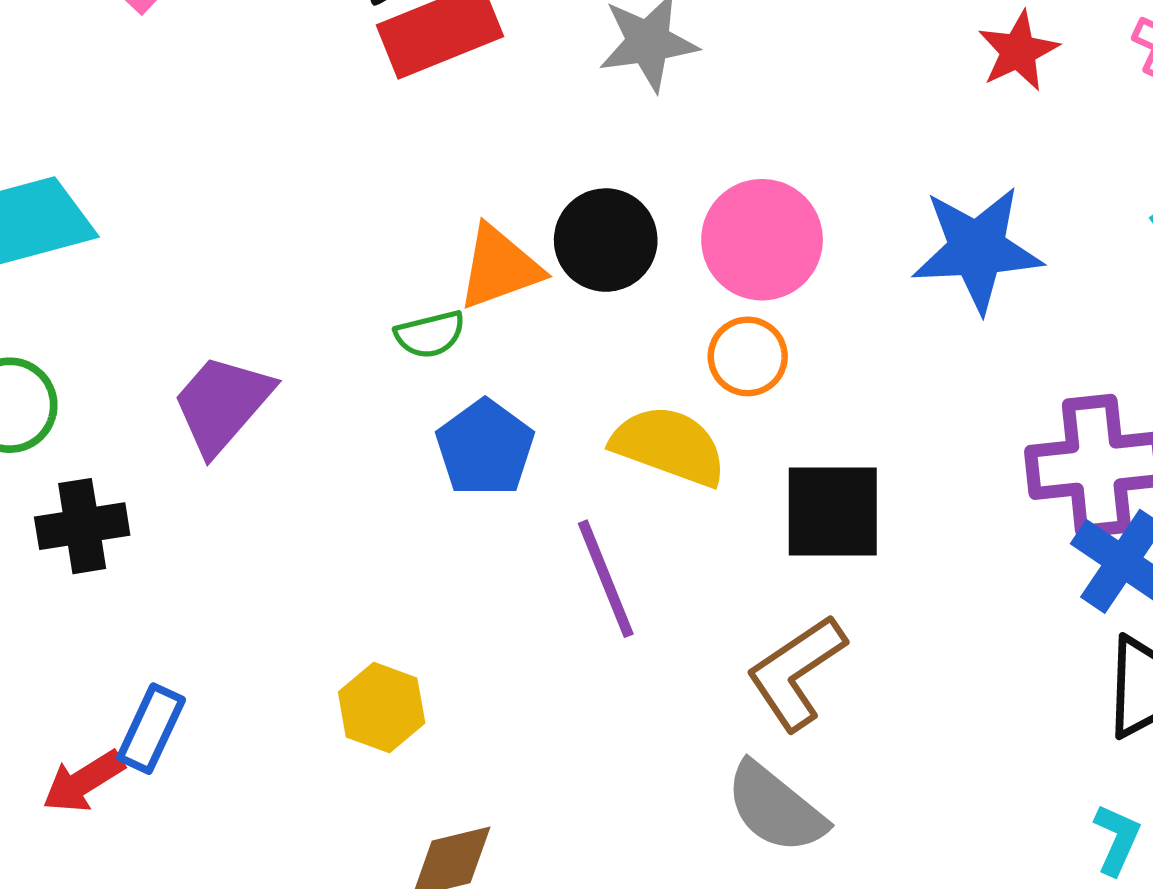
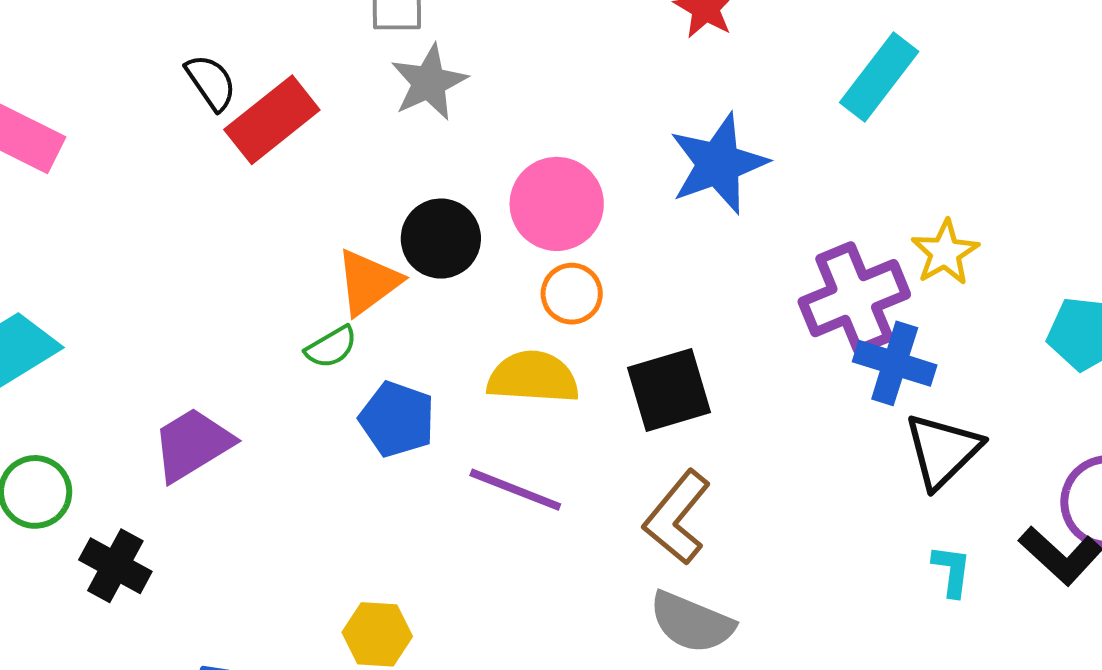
purple trapezoid: (222, 404) -> (192, 444), turned 34
black cross: (82, 526) -> (115, 566), turned -36
purple line: (606, 579) -> (515, 490), turned -30

